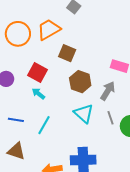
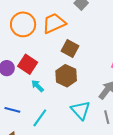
red square: (38, 72) -> (28, 64), moved
brown hexagon: (80, 82) -> (66, 76), moved

